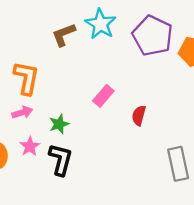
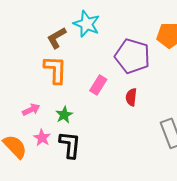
purple pentagon: (153, 36) -> (132, 56), moved
orange L-shape: (26, 78) -> (55, 70), moved

